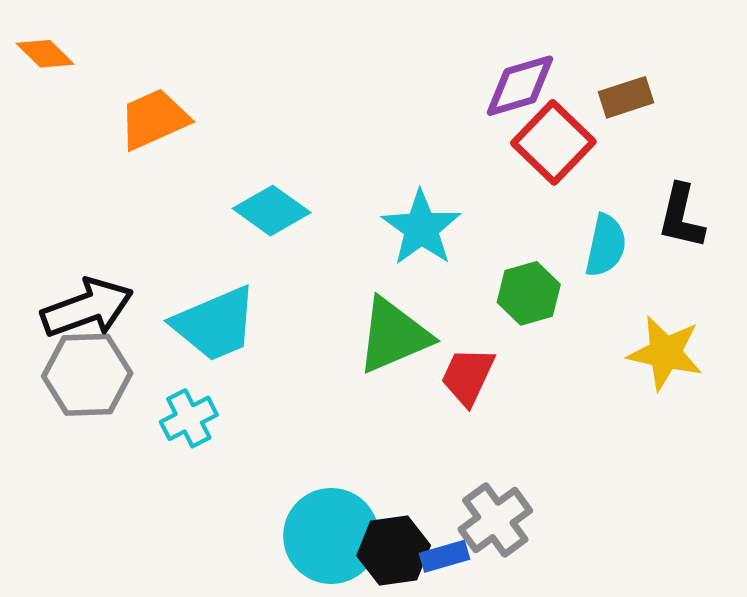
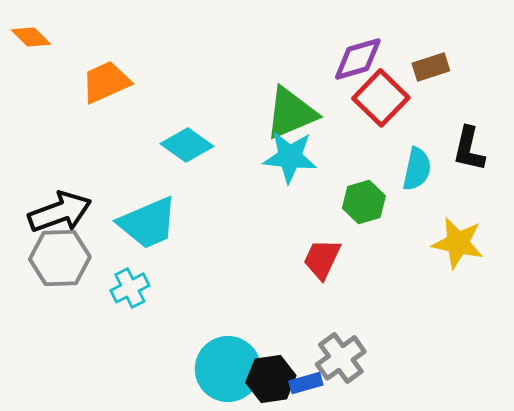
cyan star: (421, 228) -> (290, 157), turned -30
green triangle: (394, 336) -> (291, 113), moved

